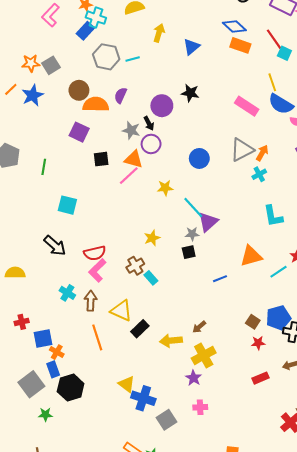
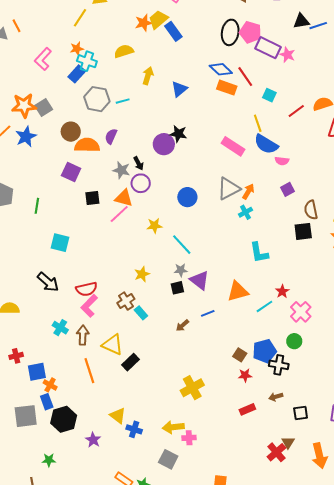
red line: (274, 39) -> (245, 77), moved
orange star: (31, 63) -> (24, 106), size x1.4
purple circle: (162, 106) -> (164, 144), moved
purple triangle: (208, 222) -> (200, 280), moved, turned -40
brown arrow: (199, 327) -> (182, 325), moved
yellow arrow: (171, 341) -> (173, 427), moved
purple star: (194, 378) -> (93, 440), moved
gray square: (31, 384) -> (26, 416), turned 30
blue cross: (143, 398) -> (134, 429), size x0.7
green star: (45, 414) -> (49, 460), moved
gray square: (167, 420) -> (168, 459), moved, turned -30

